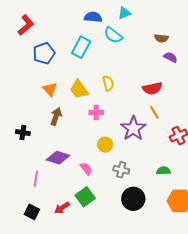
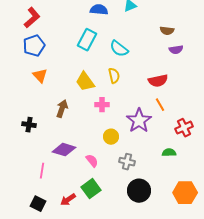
cyan semicircle: (113, 35) -> (119, 49), moved
blue pentagon: (44, 53) -> (34, 46), moved
purple semicircle: (170, 57) -> (176, 50), turned 144
orange triangle: (50, 89) -> (40, 76), moved
green semicircle: (163, 171) -> (169, 153), moved

